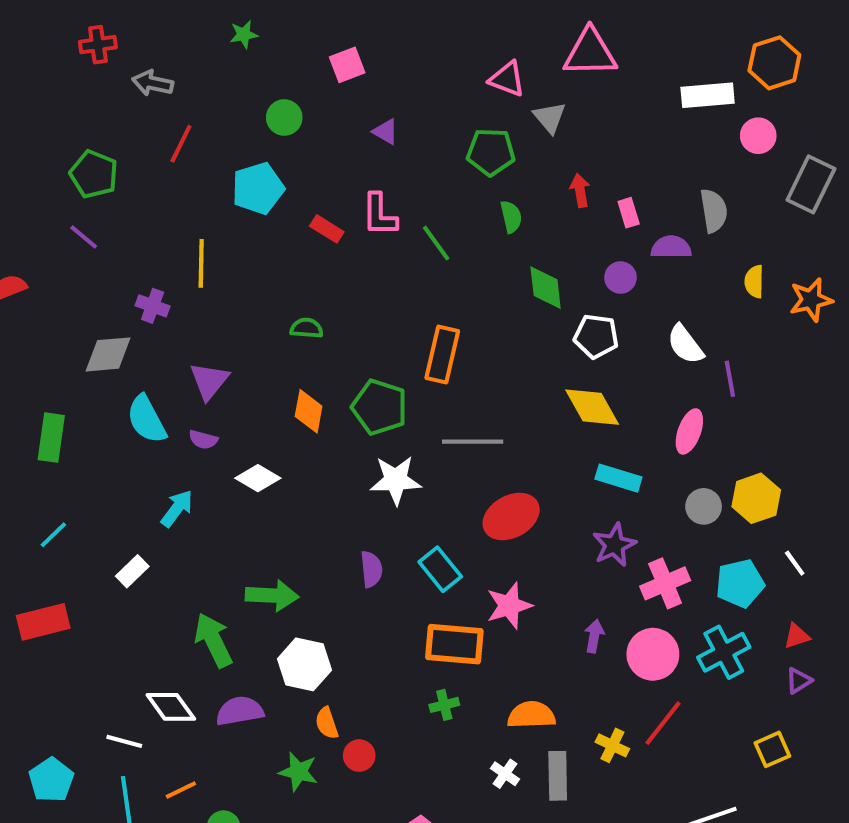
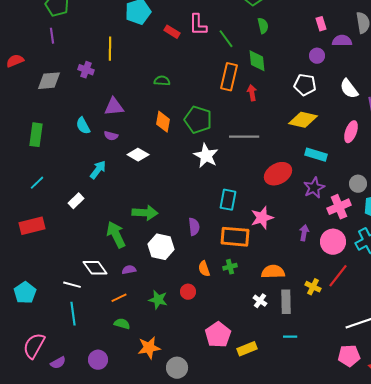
red arrow: (580, 190) -> (252, 93), moved
purple line: (84, 237) -> (52, 36), turned 42
green diamond: (546, 288) -> (257, 61), moved
gray diamond: (108, 354) -> (49, 81), moved
orange rectangle: (442, 354) -> (229, 77), moved
purple triangle: (209, 381) -> (114, 107), turned 45
yellow diamond: (592, 407) -> (303, 120), turned -48
cyan semicircle: (147, 419) -> (83, 126), size x0.7
white star: (396, 480) -> (206, 156), turned 30
gray circle: (704, 506) -> (358, 184), moved
red ellipse: (511, 517) -> (278, 174), moved
purple semicircle: (371, 569) -> (194, 227), moved
cyan rectangle: (440, 569) -> (228, 200), turned 50
purple semicircle: (240, 711) -> (129, 270), size x0.6
orange semicircle: (327, 723) -> (204, 269), moved
cyan pentagon: (51, 780) -> (25, 293), moved
orange line: (181, 790) -> (119, 298), moved

